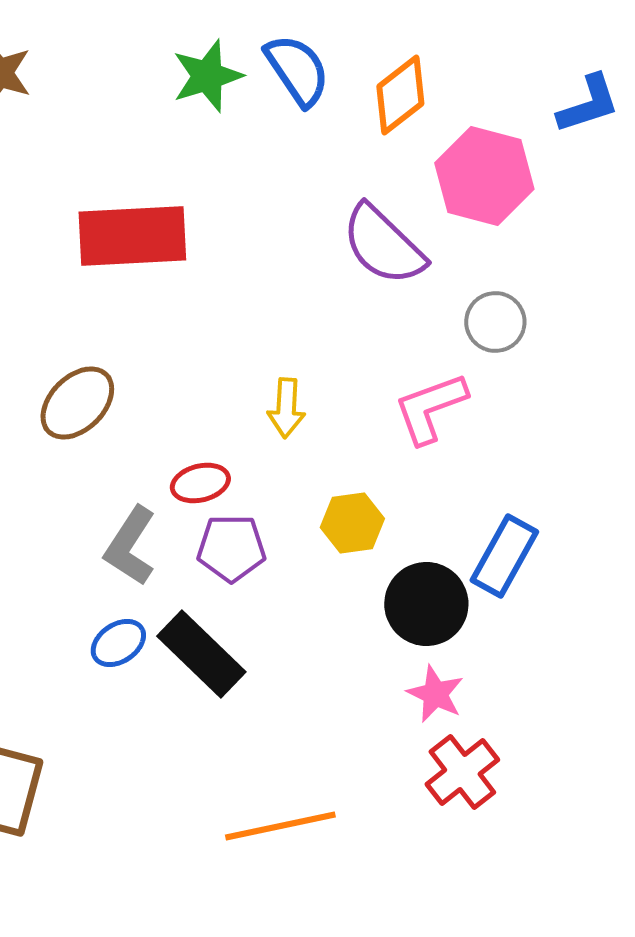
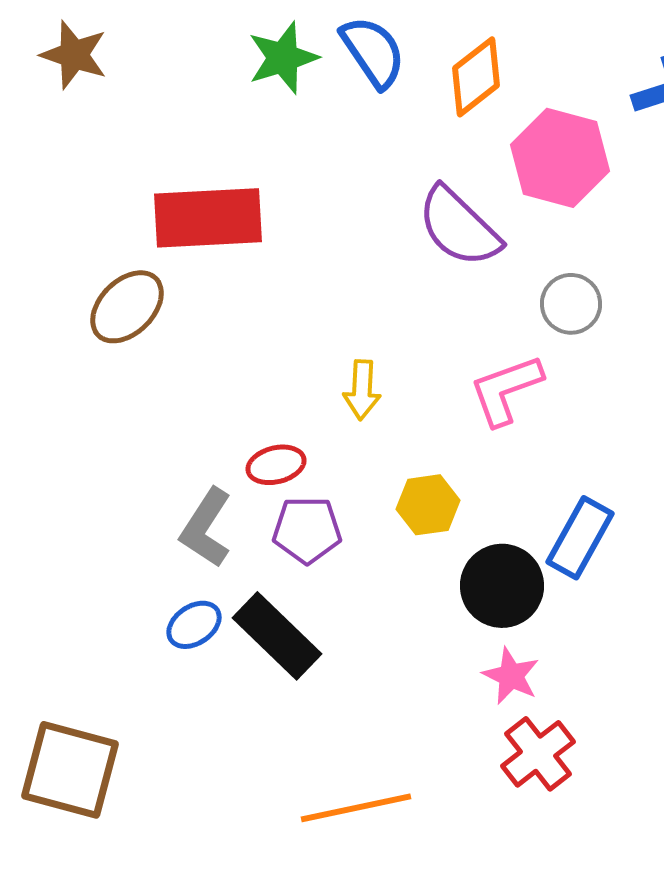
brown ellipse: (77, 403) -> (127, 307), moved

